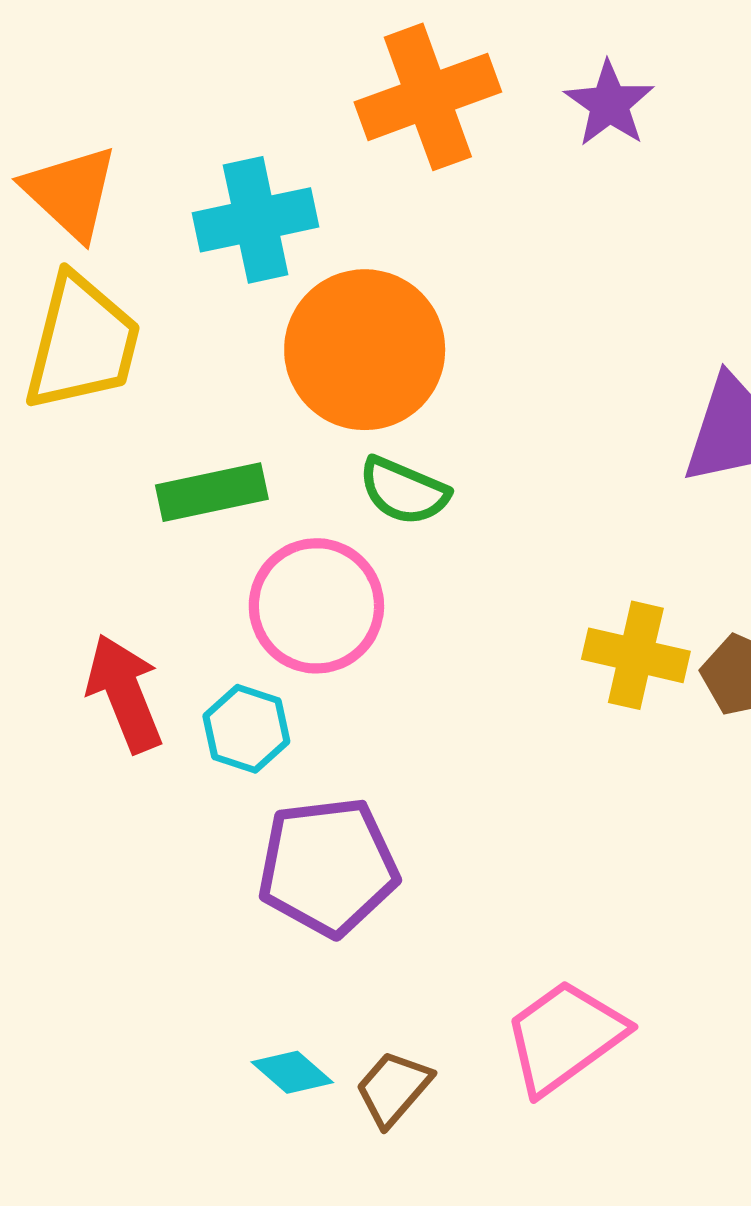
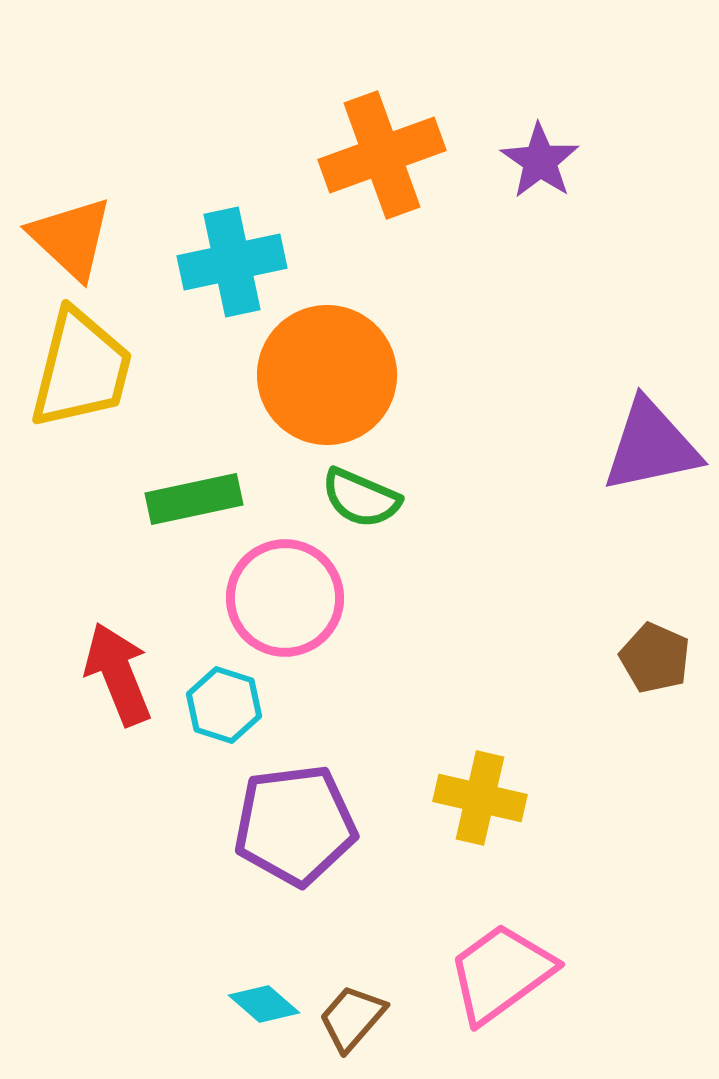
yellow cross: (636, 655) -> (480, 798), moved

